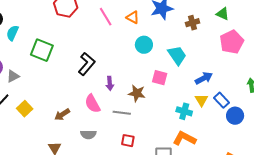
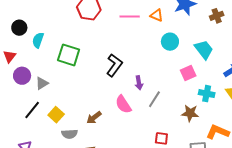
pink line: (106, 17) -> (130, 17), turned -54
pink square: (160, 78) -> (188, 73), turned -35
brown star: (137, 93) -> (190, 113), moved
cyan cross: (184, 111) -> (207, 94), moved
gray line: (122, 113) -> (154, 99), moved, turned -60
gray semicircle: (88, 134) -> (70, 134), moved

